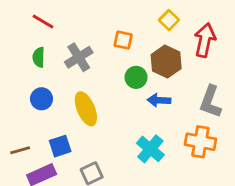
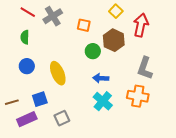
gray cross: (79, 57) -> (53, 16), moved
blue arrow: (159, 100) -> (101, 78), moved

